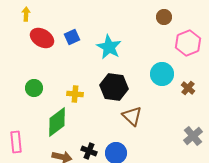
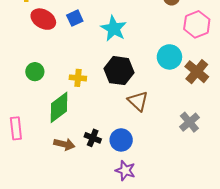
brown cross: (188, 88) -> (197, 72), size x1.6
gray cross: (193, 136) -> (189, 122), moved

